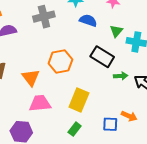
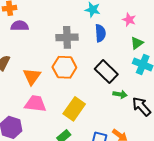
gray cross: (44, 17) -> (67, 37), moved
blue semicircle: (88, 20) -> (100, 33), turned 54
green triangle: (116, 31) -> (137, 43), moved

